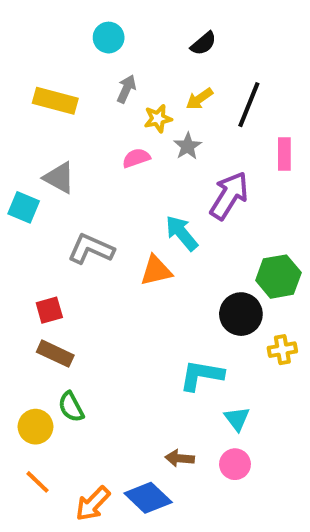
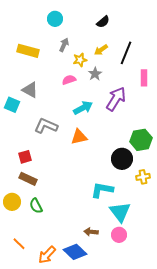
cyan arrow: (182, 233) -> (83, 108), moved, turned 102
cyan triangle: (237, 419) -> (120, 212), size x1.6
yellow circle: (36, 427) -> (12, 202), moved

